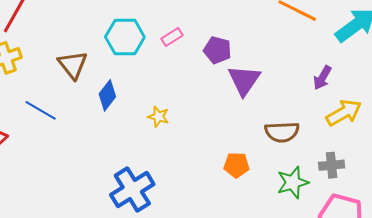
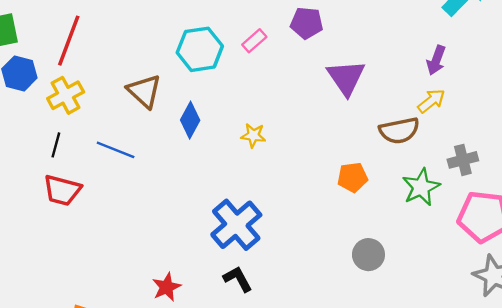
purple pentagon: (217, 50) -> (307, 23), moved
yellow arrow: (344, 113) -> (431, 101), moved, size x0.7

